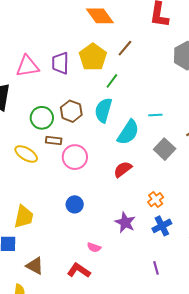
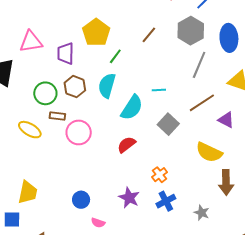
brown line: (125, 48) -> (149, 35), moved
purple trapezoid: (60, 63) -> (66, 53), moved
blue circle: (75, 204) -> (81, 200), moved

